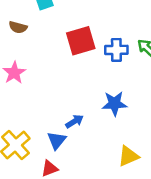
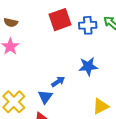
brown semicircle: (18, 27) -> (11, 22), moved

